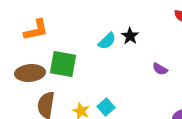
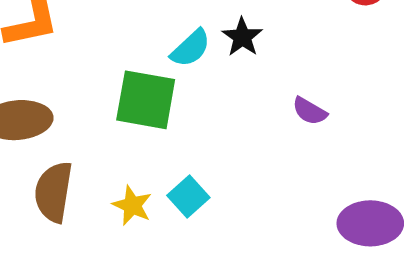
green square: (63, 64) -> (146, 100), moved

